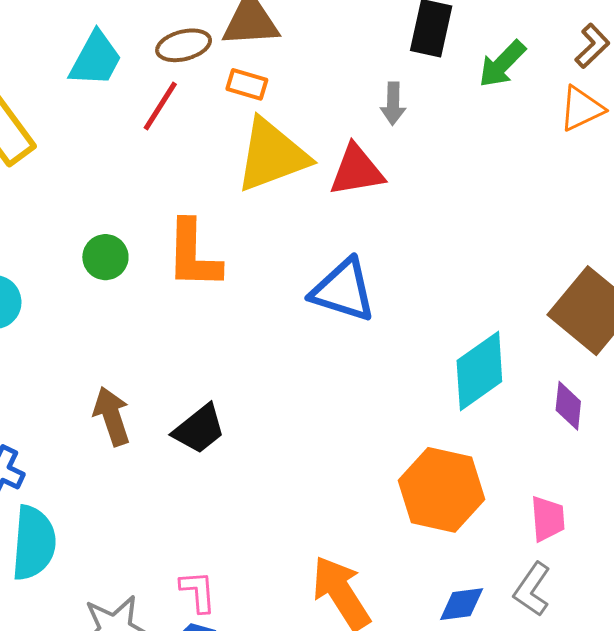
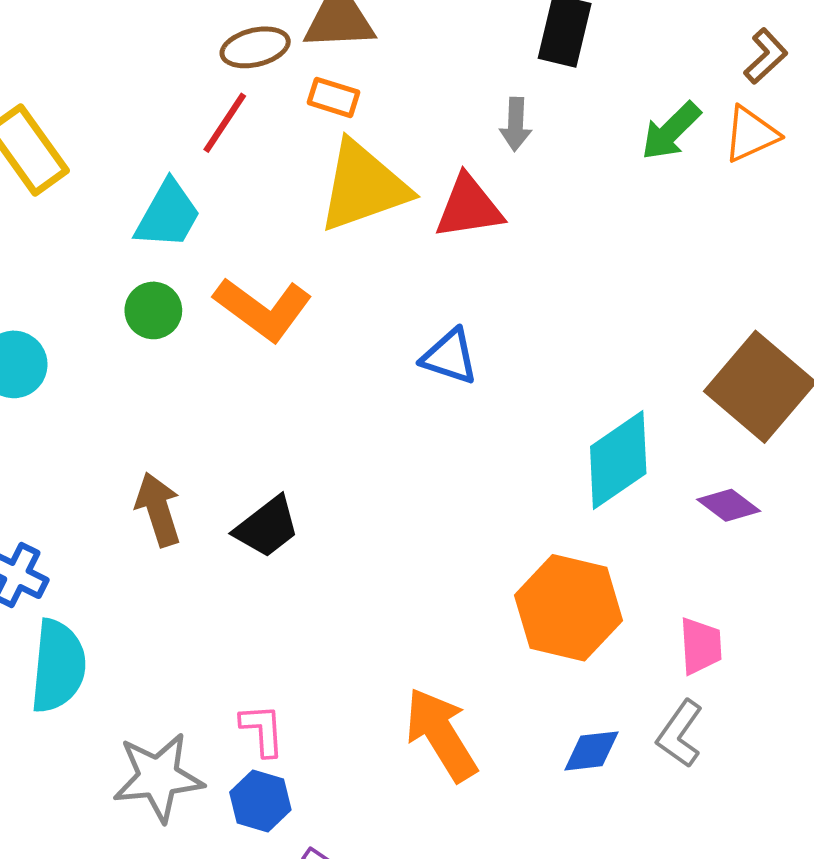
cyan trapezoid: (96, 59) -> (168, 215), moved
green arrow: (502, 64) -> (671, 131), moved
orange L-shape: (193, 255) -> (263, 309), turned -56
blue triangle: (343, 290) -> (450, 357), size x0.7
purple diamond: (568, 406) -> (729, 505), turned -60

